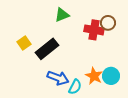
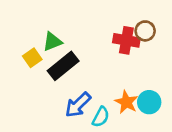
green triangle: (62, 15) -> (52, 42), moved
blue arrow: (58, 78) -> (78, 105), turned 115

